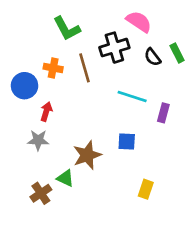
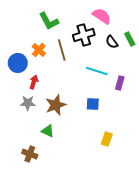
orange cross: (53, 68) -> (39, 50), turned 32
brown star: (87, 155) -> (56, 105), moved
brown cross: (41, 193) -> (30, 154), moved, turned -35

